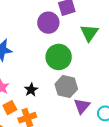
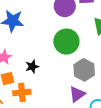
gray hexagon: (66, 87) -> (84, 70), moved

